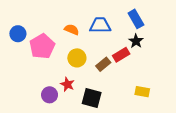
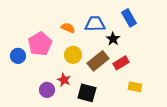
blue circle: (18, 34) -> (18, 56), moved
black star: (136, 41) -> (113, 39), moved
red rectangle: (121, 55) -> (121, 63), moved
brown rectangle: (103, 64) -> (98, 61), size x1.5

